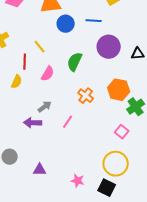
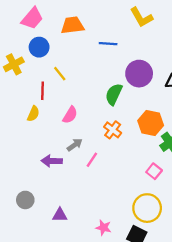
blue line: (94, 21) -> (108, 44), moved
blue circle: (66, 24) -> (39, 47), moved
green semicircle: (75, 62) -> (114, 94), moved
pink semicircle: (48, 74) -> (70, 115), moved
gray arrow: (45, 107) -> (75, 145), moved

